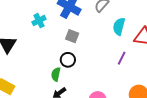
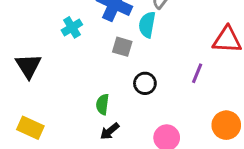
cyan semicircle: (119, 26) -> (147, 25), moved
black circle: (68, 60) -> (145, 83), moved

